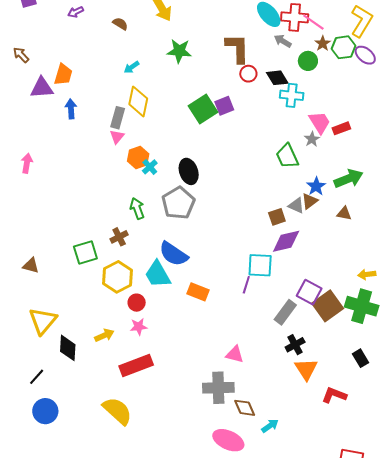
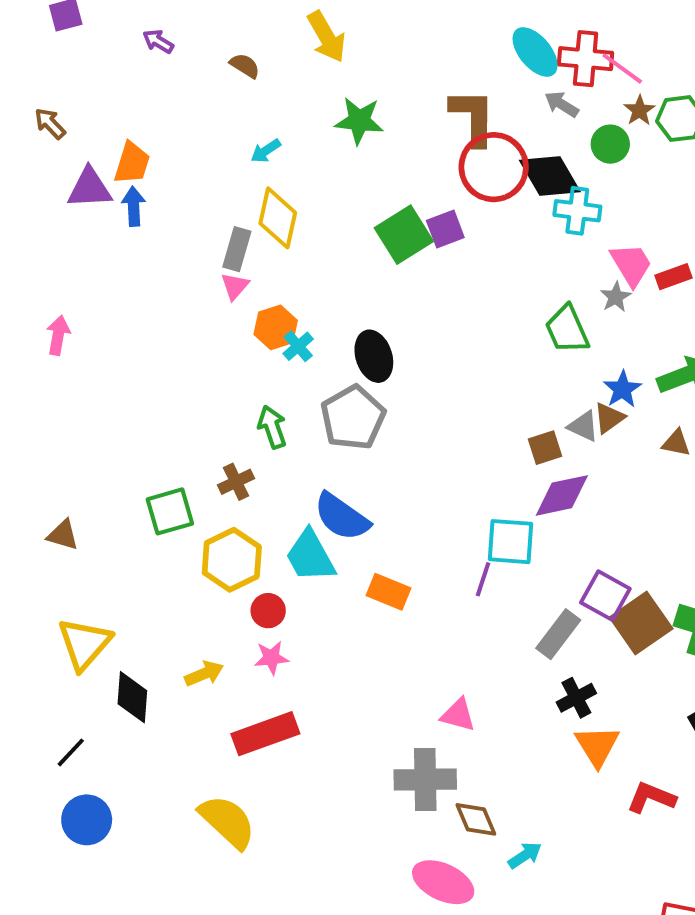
purple arrow: (76, 12) -> (158, 41), turned 56
red circle: (248, 74) -> (494, 167), size x2.0
black diamond: (277, 78) -> (550, 176), size x1.4
blue arrow: (71, 109) -> (134, 206), moved

